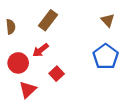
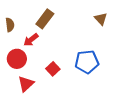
red arrow: (41, 50) -> (31, 40), moved
blue pentagon: (106, 57) -> (87, 62), moved, turned 30

